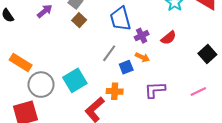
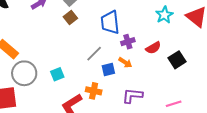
black square: (207, 54) -> (177, 60), moved
cyan square: (75, 80) -> (57, 74), size x0.6

